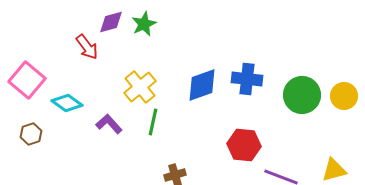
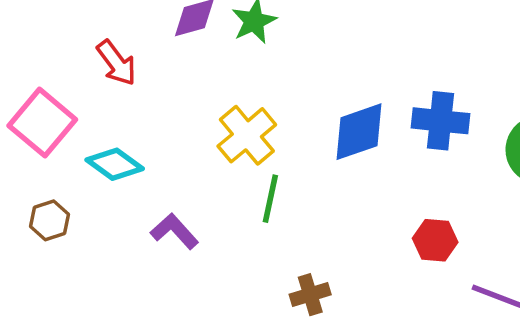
red arrow: (87, 47) -> (116, 63), moved
purple L-shape: (109, 124) -> (174, 231), moved
red hexagon: (244, 145) -> (435, 240), size x0.7

